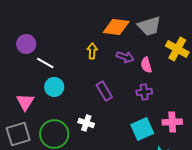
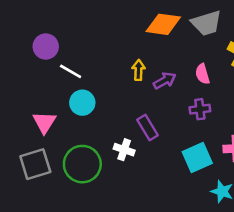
yellow arrow: (92, 51) -> (138, 70), moved
purple arrow: (125, 57) -> (165, 80), moved, turned -48
purple rectangle: (104, 91) -> (148, 127), moved

